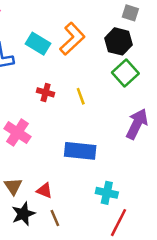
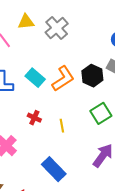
black hexagon: (118, 41) -> (92, 76), moved
blue rectangle: (80, 151) -> (54, 169), turned 30

